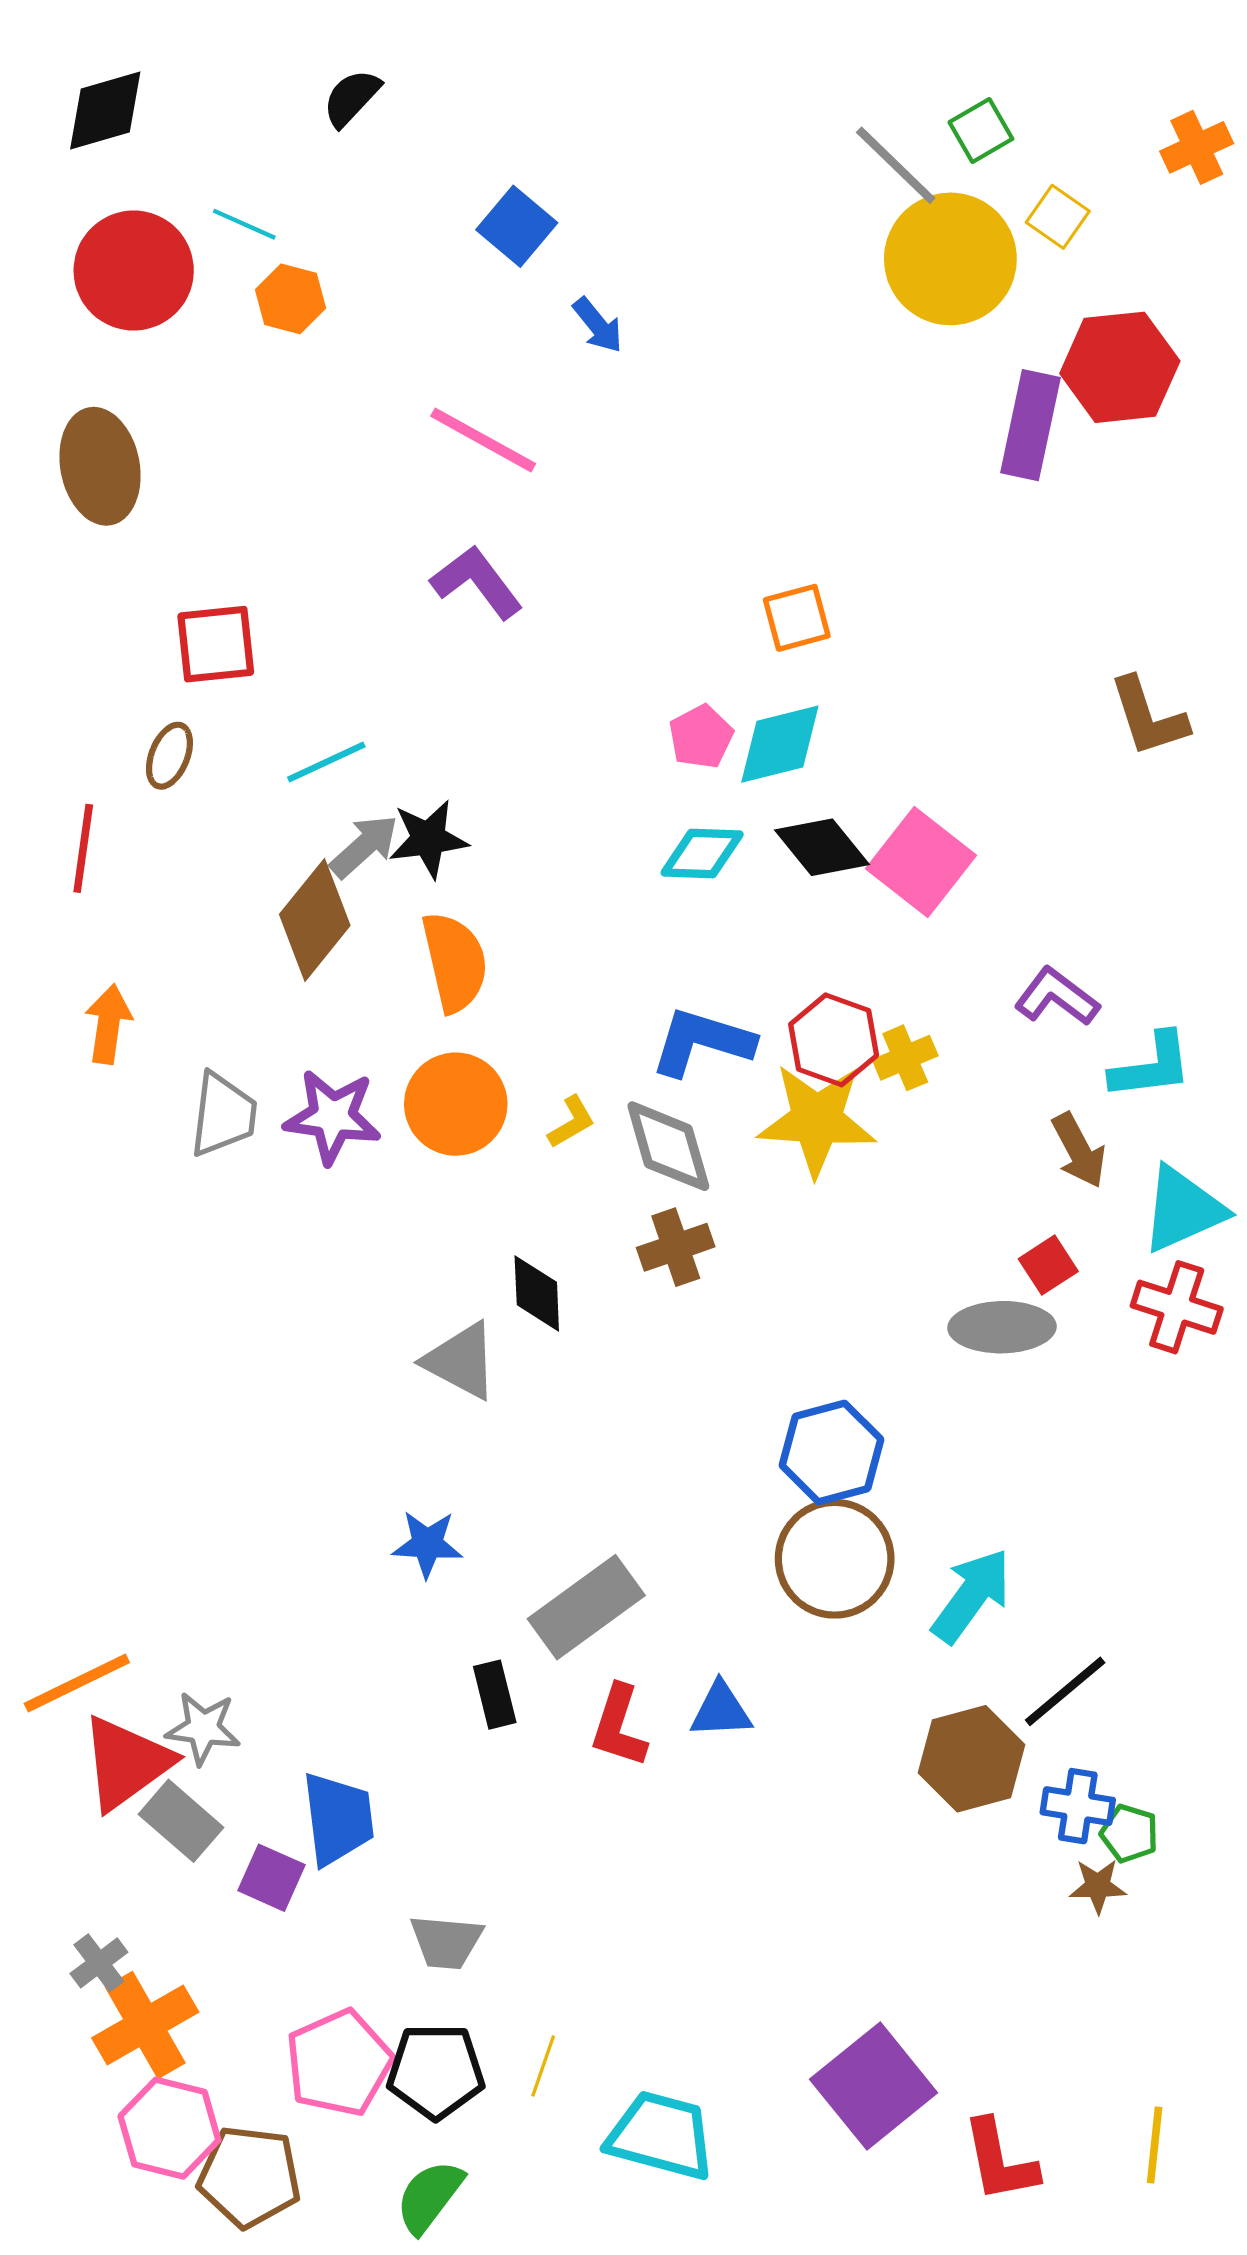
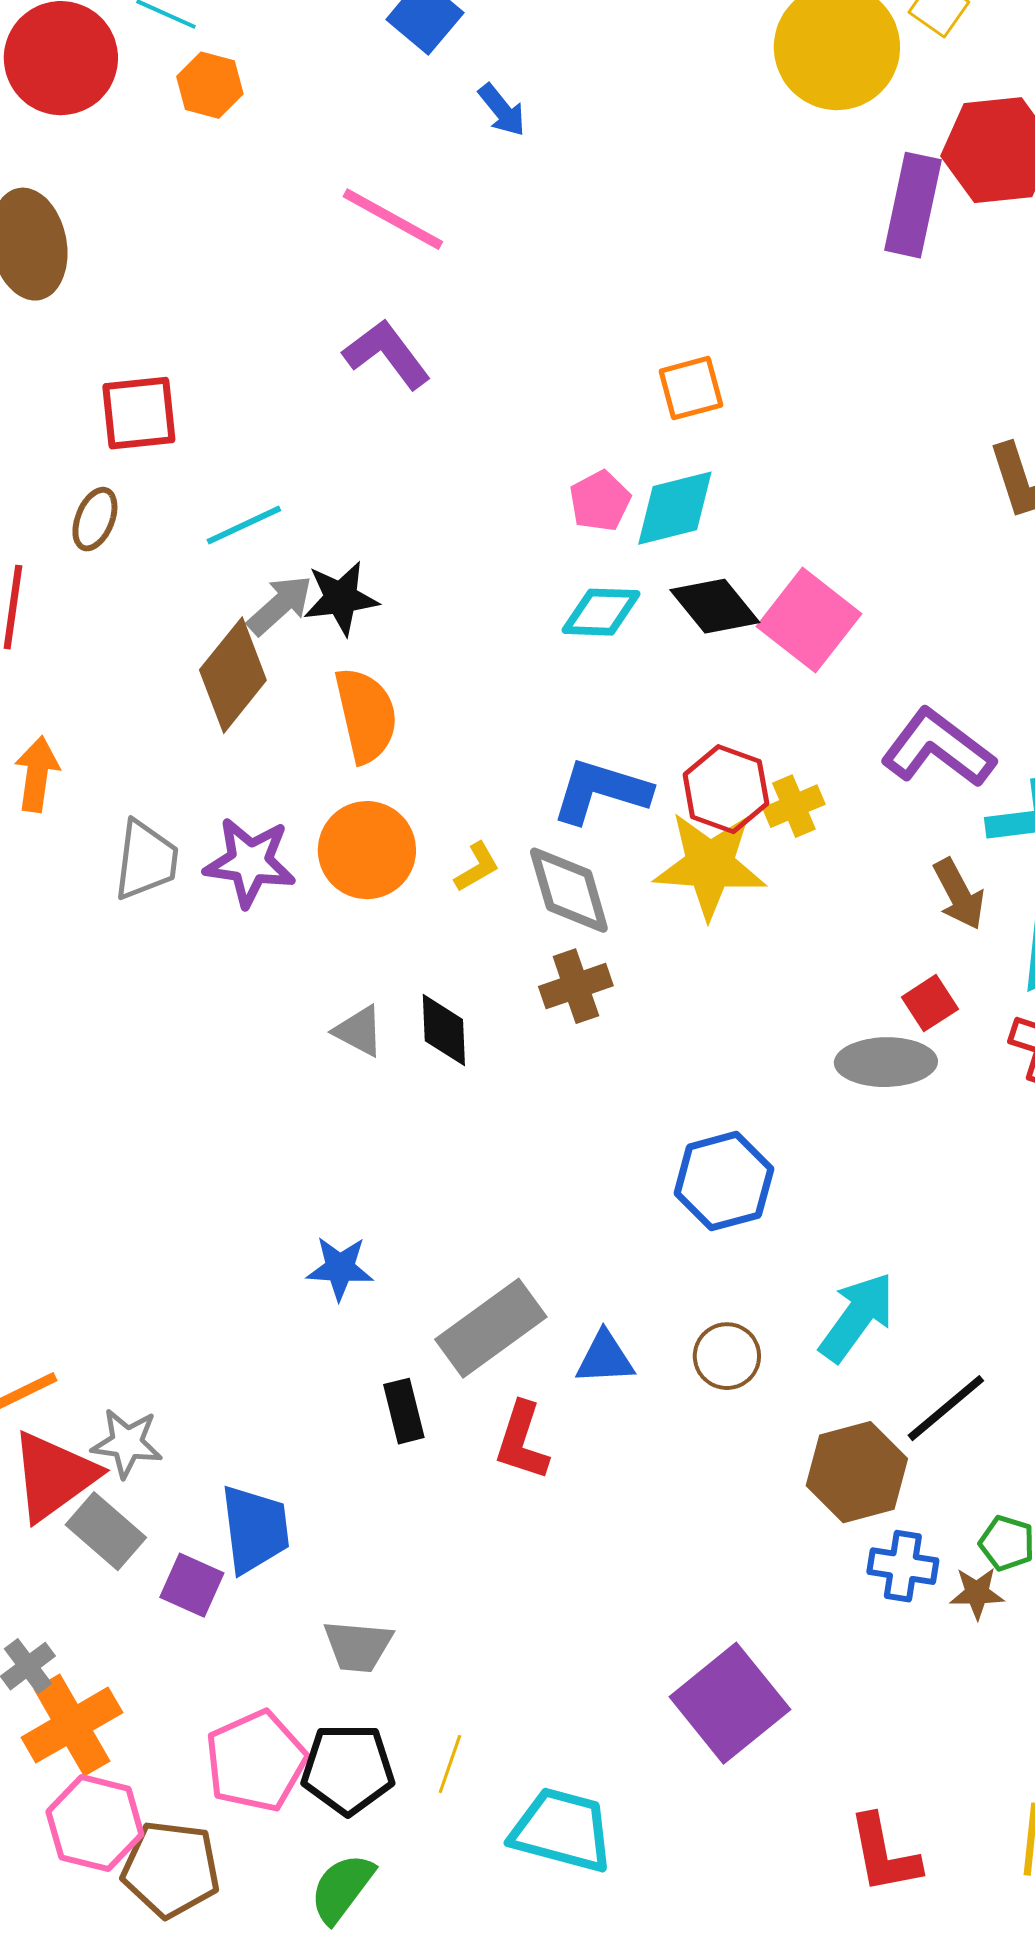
purple L-shape: (1057, 997) -> (938, 748), size x1.4
gray triangle: (461, 1361) -> (359, 1031), moved, size x0.7
brown circle: (835, 1559) -> (727, 1356), moved, size x0.6
blue triangle: (721, 1710) -> (605, 1358), moved
blue cross: (1078, 1806) -> (903, 1566), moved
purple square: (874, 2086) -> (730, 1703), moved

